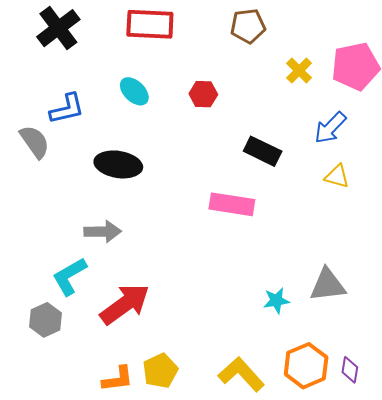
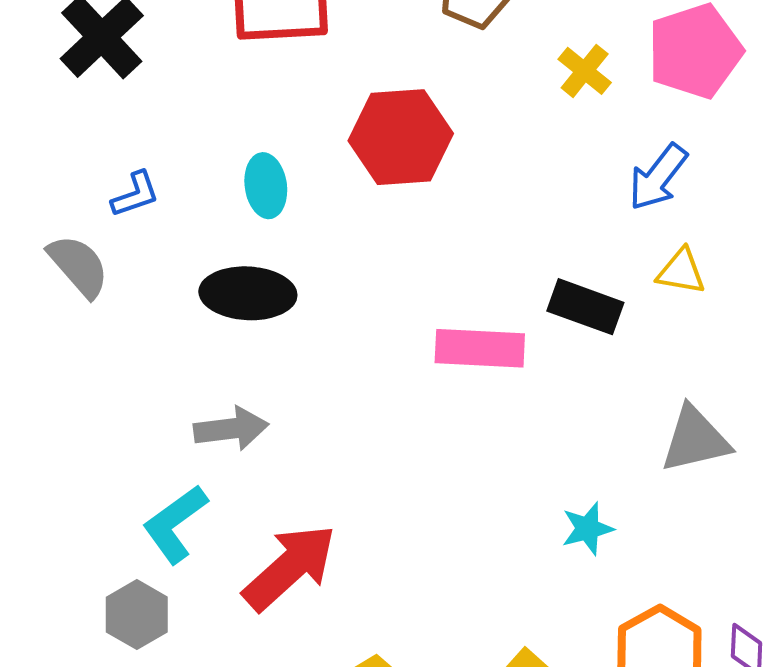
cyan ellipse: (134, 91) -> (266, 186), moved, turned 44
red hexagon: (203, 94) -> (401, 137), size x1.8
blue L-shape: (67, 109) -> (135, 194), size x0.7
black rectangle: (263, 151) -> (585, 307), moved
gray triangle: (328, 285) -> (695, 439), moved

